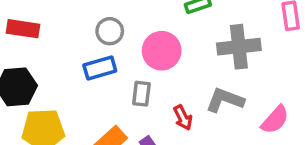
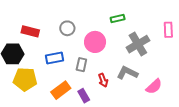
red rectangle: (23, 29) -> (30, 31), moved
gray cross: (239, 47) -> (138, 44), turned -30
blue rectangle: (100, 68) -> (55, 58), moved

